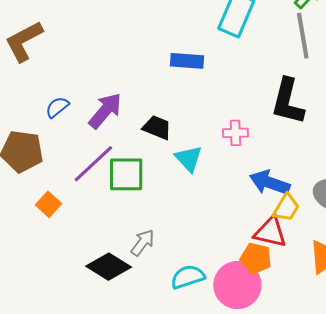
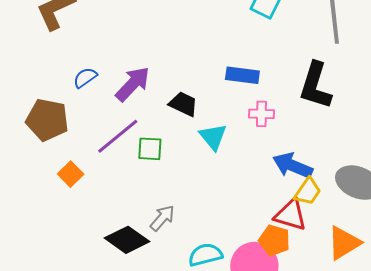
blue rectangle: (187, 61) -> (242, 75), moved
green square: (126, 174) -> (150, 149), size x0.7

